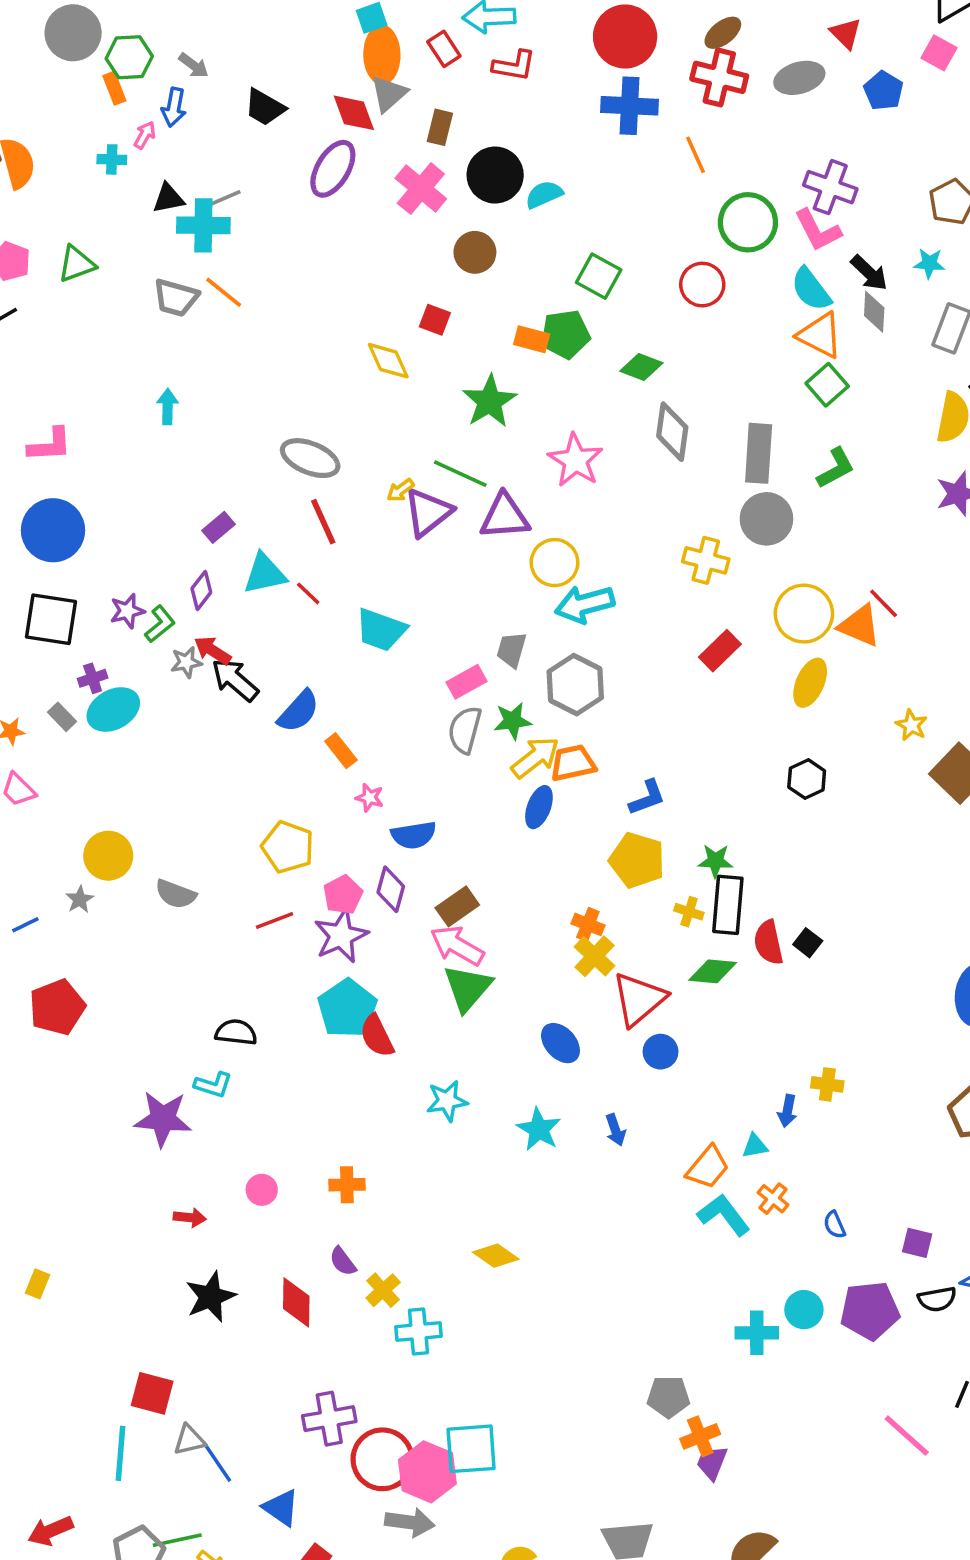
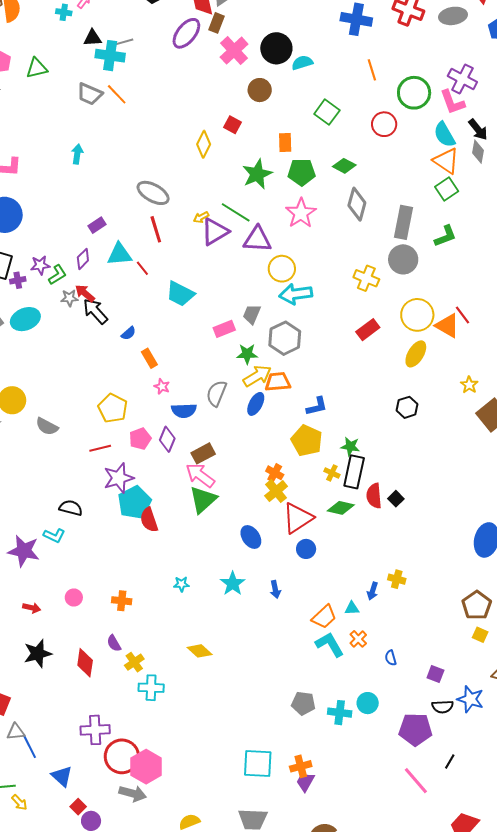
brown rectangle: (440, 127) -> (216, 23), moved
orange line: (695, 155) -> (372, 70), moved
green pentagon: (565, 334) -> (302, 172), moved
orange rectangle: (532, 339) -> (285, 142), turned 66
yellow diamond: (388, 361) -> (204, 144), turned 44
purple cross: (93, 678) -> (18, 280), moved
blue semicircle: (299, 711) -> (129, 333), size x0.6
gray semicircle: (465, 730) -> (217, 393), moved
purple star: (341, 936) -> (119, 478), moved
cyan star: (447, 1101) -> (181, 584), moved, size x0.7
purple pentagon: (870, 1311) -> (415, 729), moved
gray pentagon: (668, 1397) -> (303, 703), moved
cyan square: (471, 1449) -> (258, 764), moved

